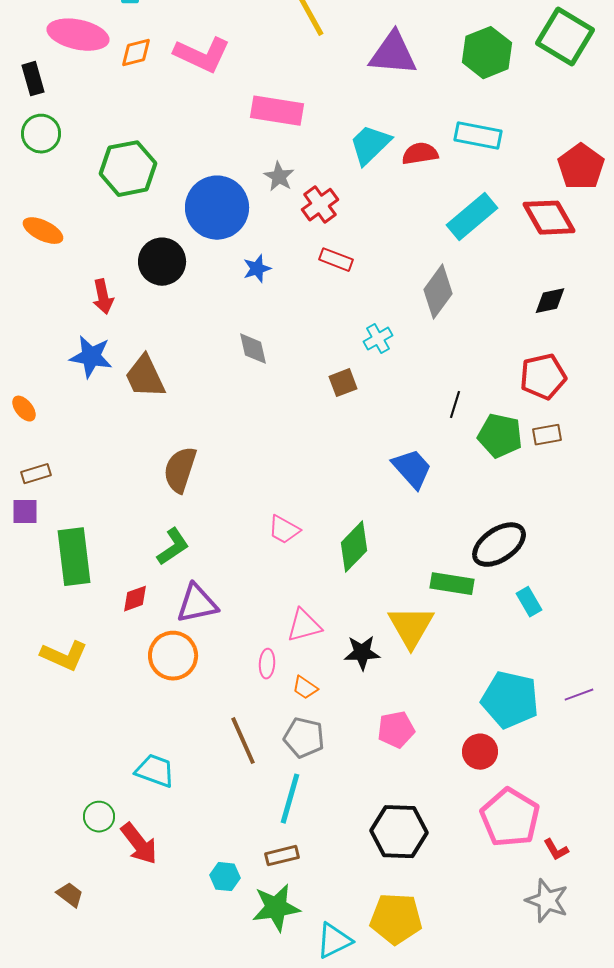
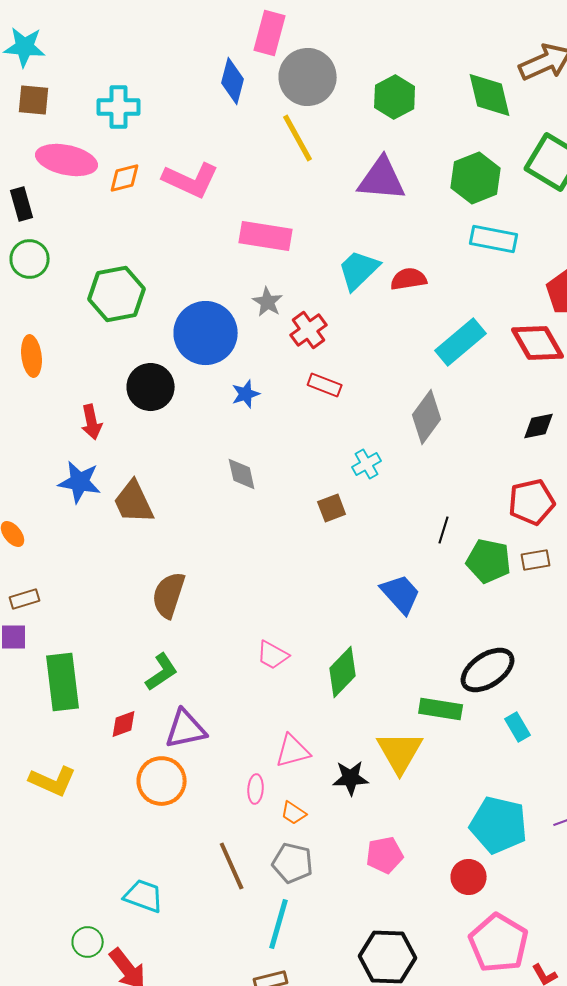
cyan rectangle: (478, 136) -> (494, 239), moved
orange ellipse: (43, 231) -> (32, 356), turned 57

